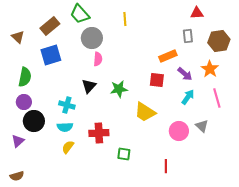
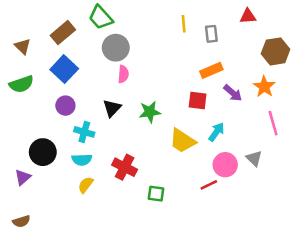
yellow line: (125, 19) -> (184, 24), moved
gray rectangle: (188, 36) -> (211, 34), moved
blue square: (51, 55) -> (64, 69), turned -30
green semicircle: (25, 77) -> (21, 84), moved, turned 60
cyan arrow: (188, 97) -> (216, 132), moved
purple circle: (24, 102) -> (65, 106), moved
red cross: (99, 133) -> (125, 167), turned 30
red line: (166, 166) -> (209, 185), moved, turned 64

